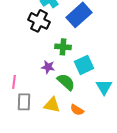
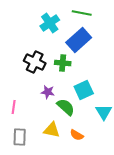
black cross: (39, 21) -> (35, 62), moved
green cross: (63, 47) -> (63, 63), moved
gray rectangle: (24, 102) -> (20, 137), moved

